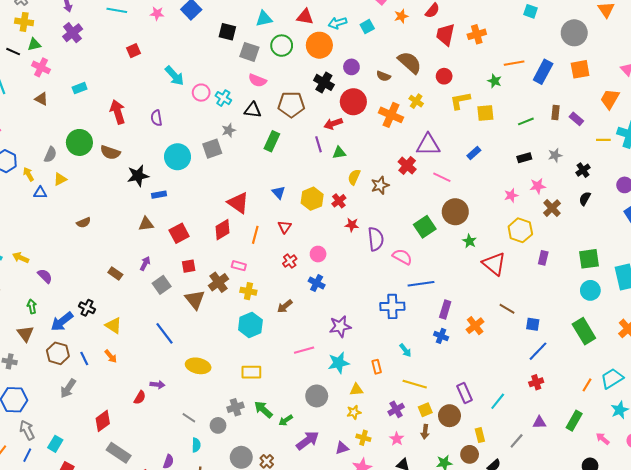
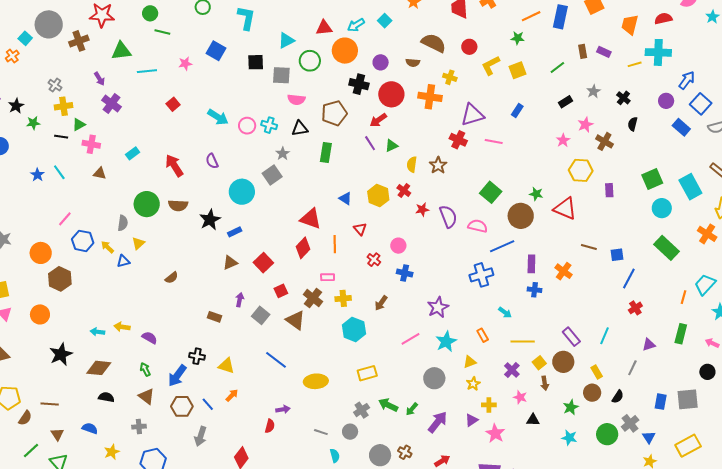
brown circle: (455, 212) -> (521, 216), moved
orange arrow: (111, 356) -> (232, 395), turned -80

